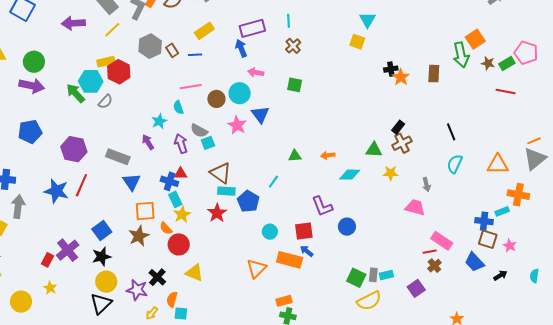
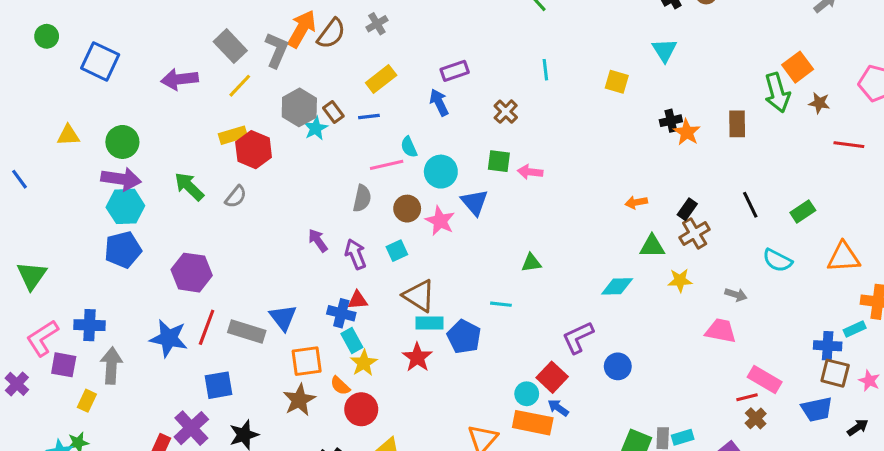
cyan triangle: (367, 20) -> (664, 50), moved
cyan line: (288, 21) -> (545, 70), moved
purple rectangle: (252, 28) -> (455, 71), size x0.7
brown cross: (293, 46) -> (506, 112), moved
green rectangle: (507, 63) -> (803, 211), moved
pink arrow: (256, 72) -> (530, 172), moved
cyan hexagon: (91, 81) -> (125, 206), moved
green square: (295, 85) -> (499, 161), moved
pink line: (191, 87) -> (387, 165), moved
brown circle: (216, 99) -> (407, 209), moved
cyan semicircle: (178, 107) -> (409, 147), moved
cyan star: (159, 121) -> (316, 128), moved
gray semicircle: (199, 131) -> (362, 198), moved, turned -102
black line: (451, 132) -> (750, 205), moved
purple arrow: (148, 142) -> (318, 240), moved
orange arrow: (328, 155) -> (636, 202), moved
gray rectangle: (118, 157) -> (247, 332), moved
cyan semicircle: (455, 164) -> (777, 260), turned -84
cyan line: (273, 182) -> (501, 304), turned 64
gray arrow: (426, 185) -> (736, 295), turned -56
purple L-shape: (322, 206) -> (578, 337), turned 90
blue square: (102, 231) -> (219, 385), moved, turned 30
red square: (304, 231) -> (552, 377), turned -36
cyan circle: (270, 232) -> (527, 394), moved
blue trapezoid: (475, 262) -> (817, 409), turned -55

